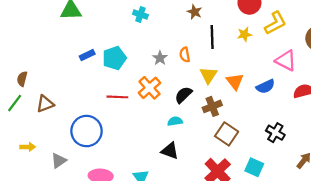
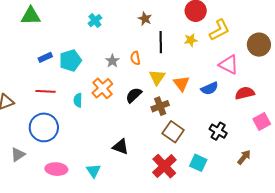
cyan cross: (140, 14) -> (95, 21), turned 32
red line: (117, 97) -> (46, 91), moved
cyan semicircle: (175, 121) -> (78, 100), moved, turned -80

